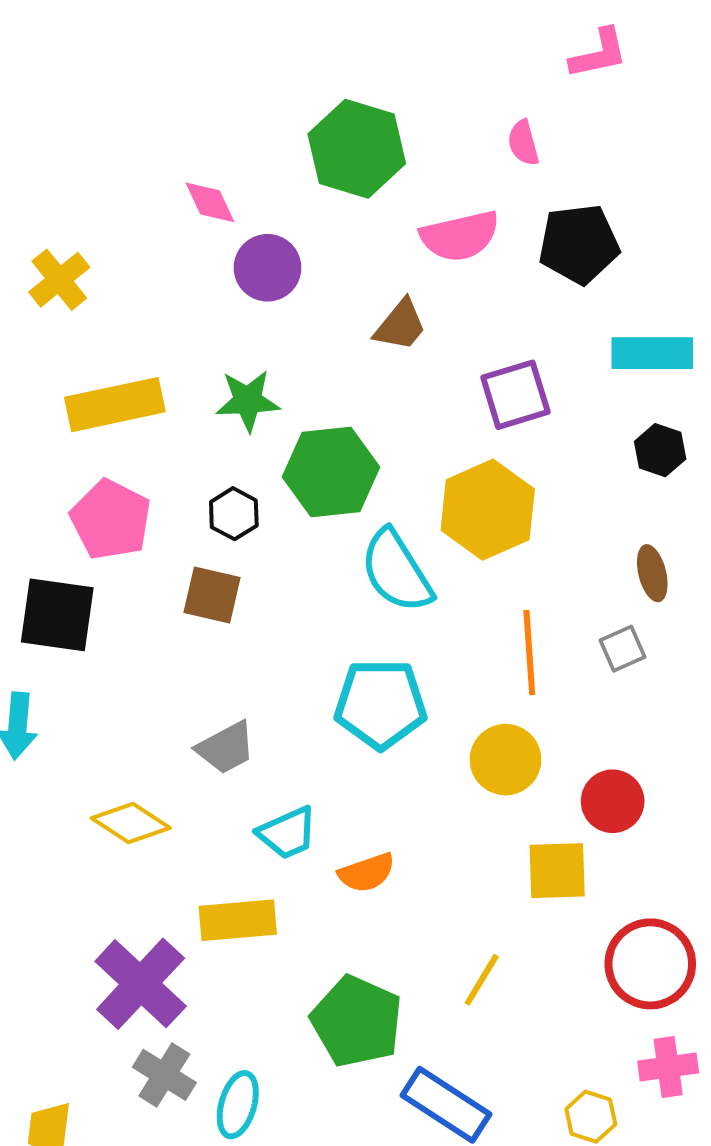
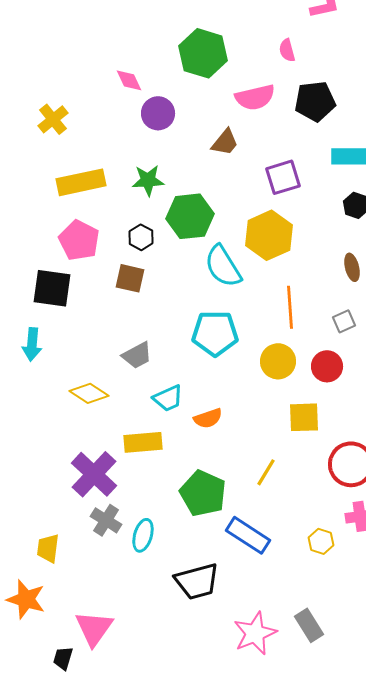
gray square: (623, 649) -> (344, 321), moved
red circle: (613, 801) -> (327, 366), moved

